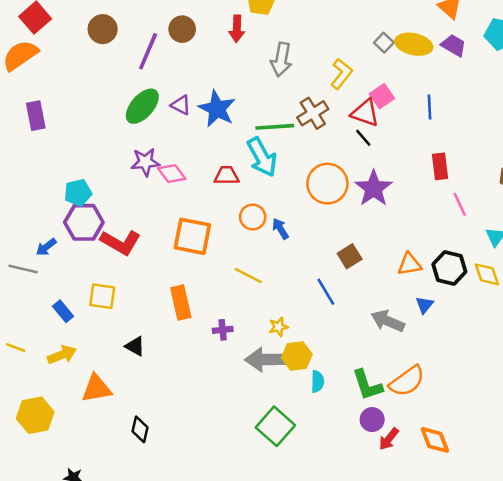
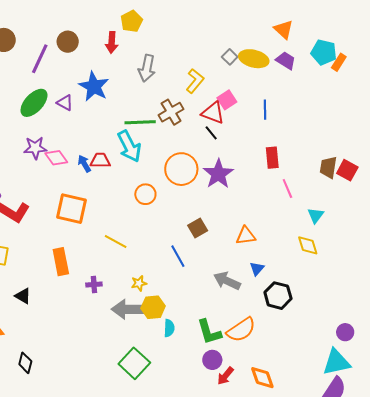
blue star: (217, 109) -> (94, 87), moved
orange circle: (253, 217) -> (145, 194), moved
blue arrow: (280, 229) -> (84, 164), moved
black hexagon: (449, 268) -> (278, 296), moved

